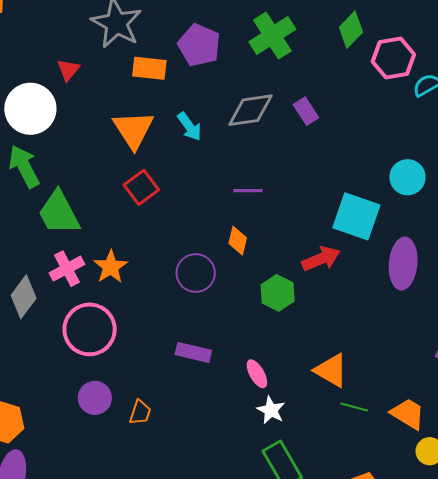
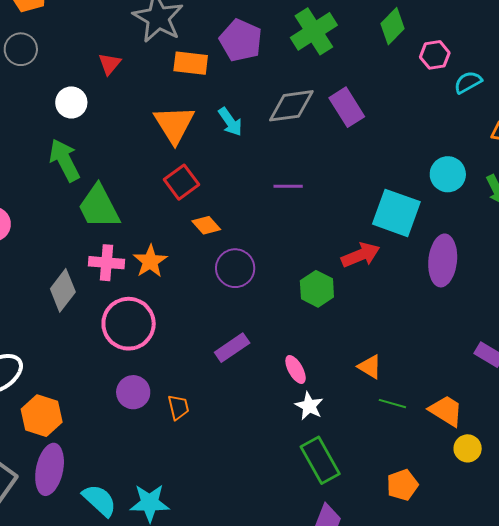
pink hexagon: (393, 58) -> (435, 55), size x0.7
white circle: (30, 109) -> (71, 102), size x0.6
purple rectangle: (306, 111) -> (347, 107), size x1.4
orange diamond: (238, 241) -> (206, 225), moved, turned -56
pink cross: (67, 269) -> (106, 263), turned 32
purple rectangle: (193, 352) -> (232, 348), turned -48
orange triangle: (331, 370) -> (370, 367), size x0.7
orange trapezoid: (140, 413) -> (178, 407), turned -32

